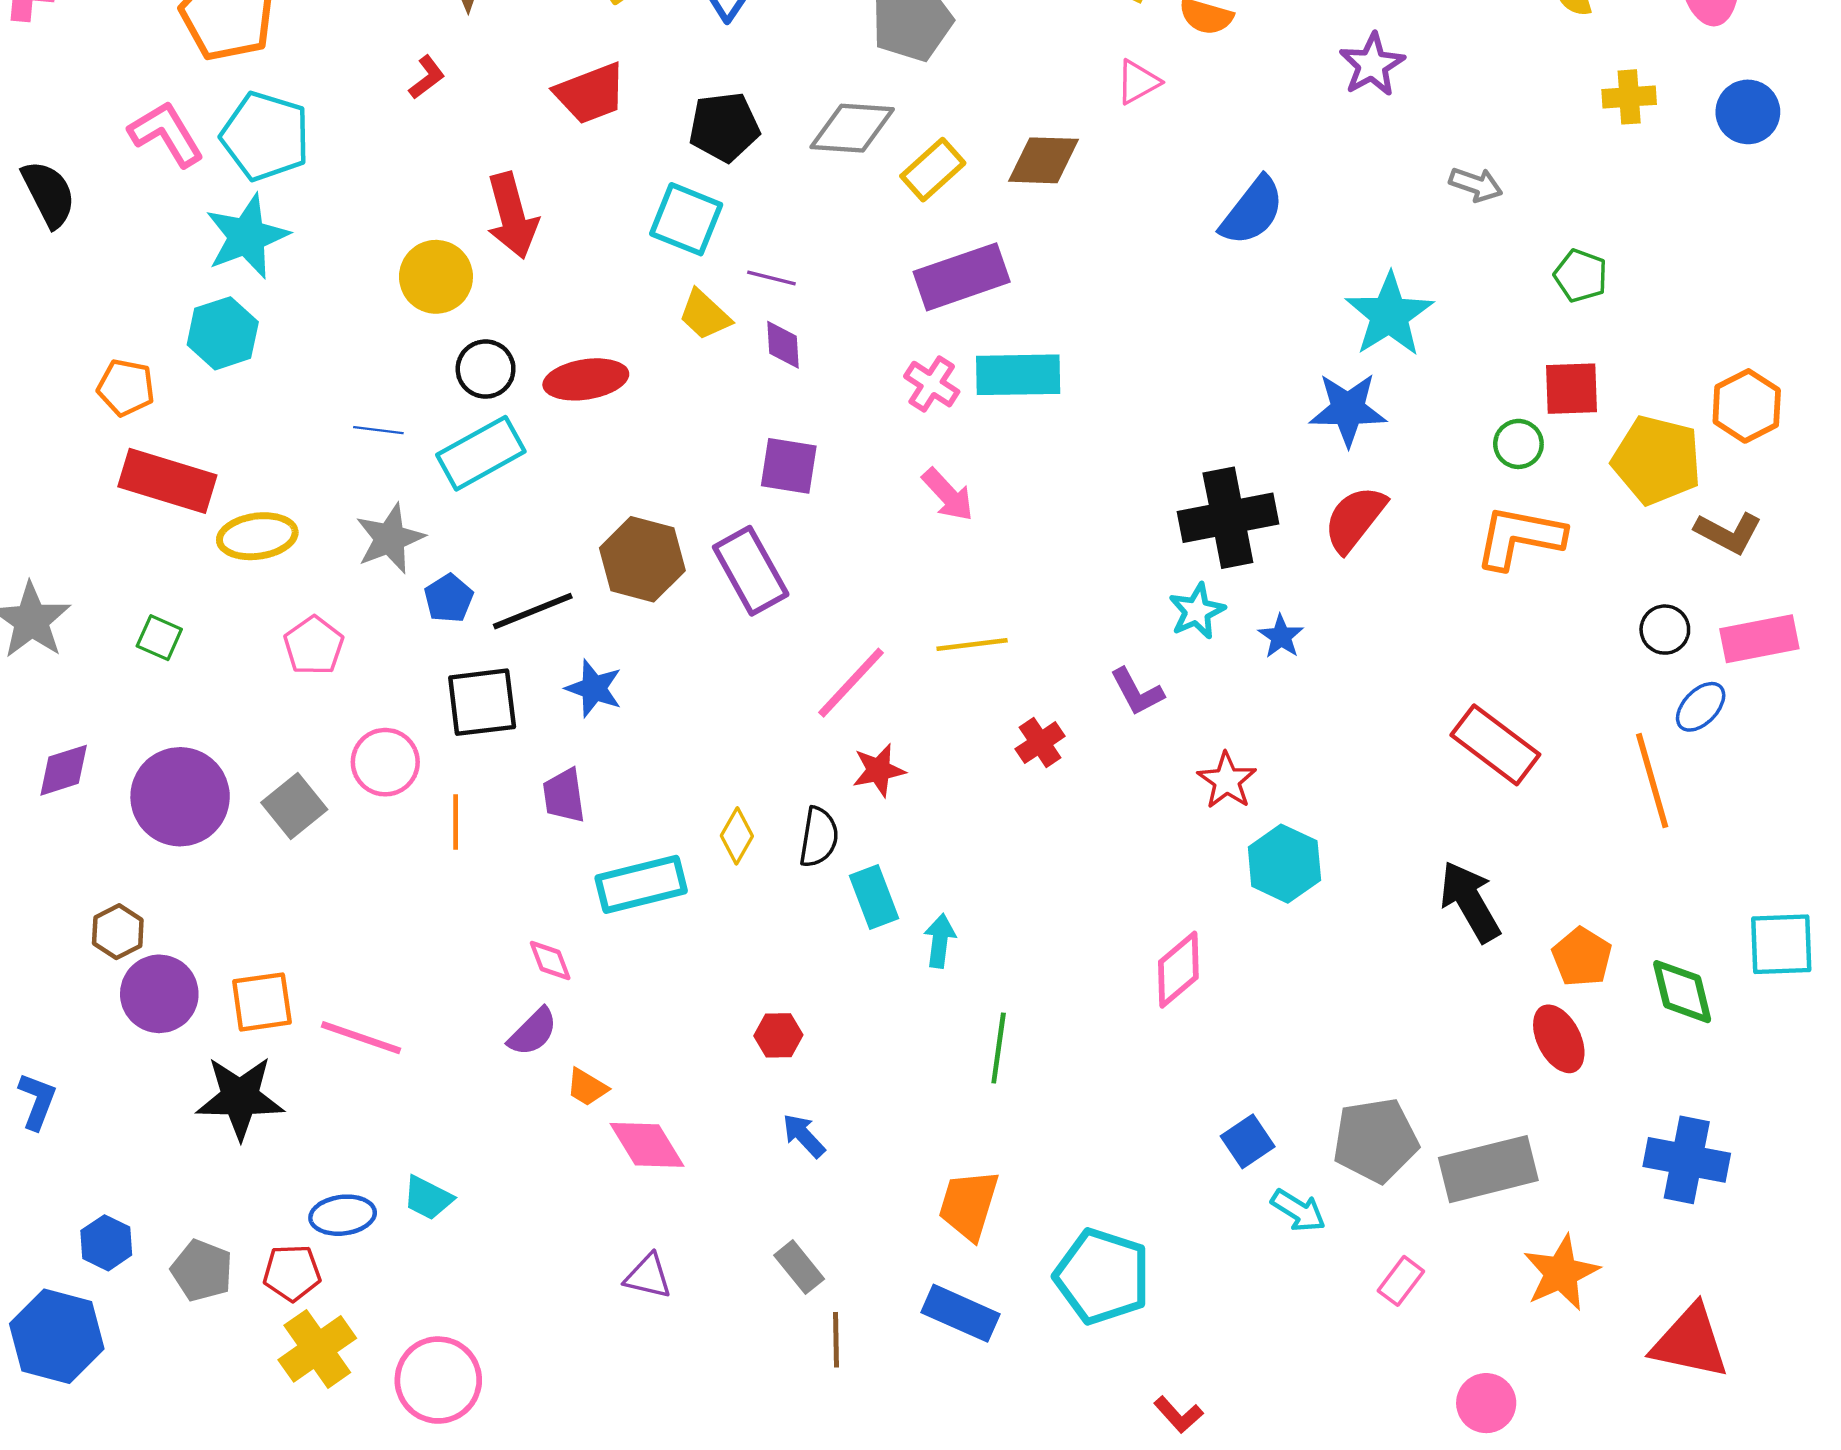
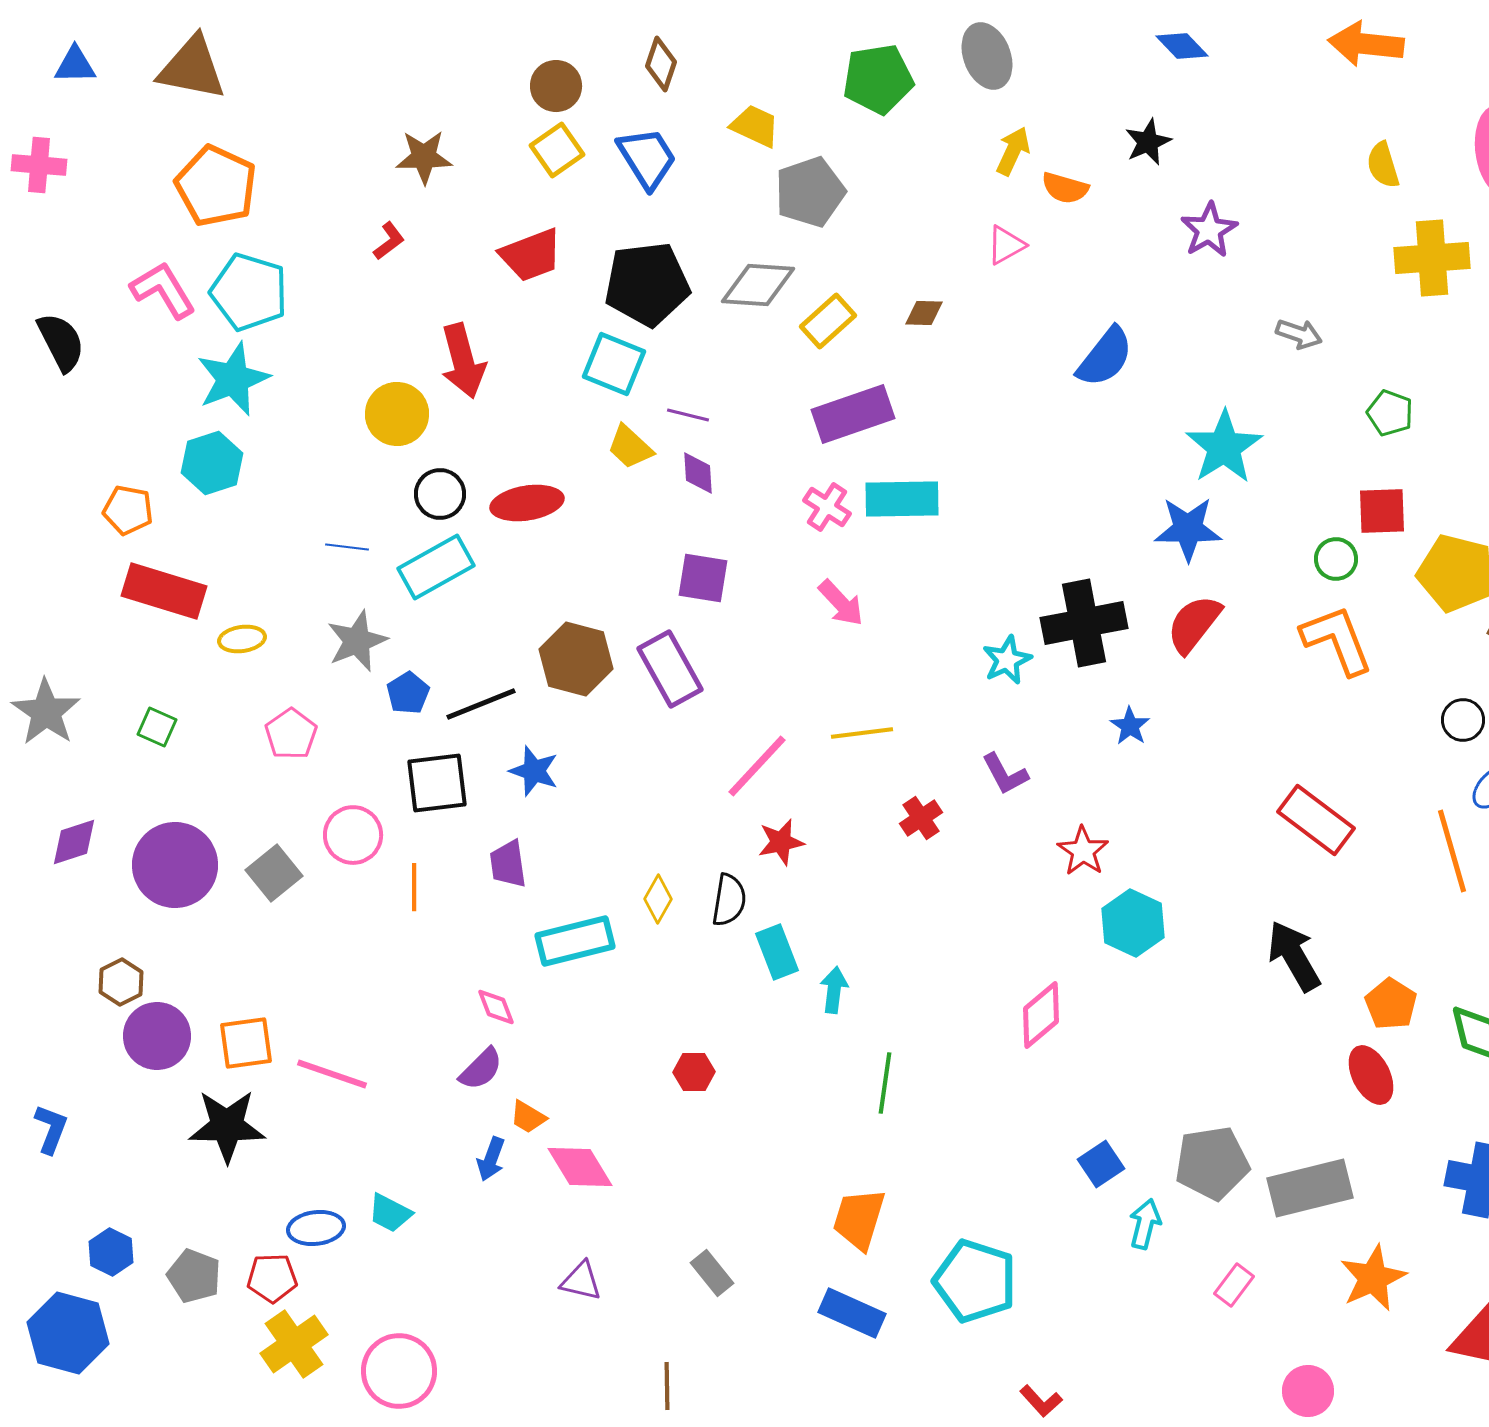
yellow cross: (1629, 97) -> (1432, 258), size x1.6
black pentagon: (724, 127) -> (647, 284), size x1.4
brown diamond: (1044, 160) -> (924, 313), size x0.6
yellow ellipse: (257, 536) -> (242, 639), size x0.7
orange L-shape: (1520, 537) -> (1337, 640), turned 58
cyan star: (1197, 611) -> (1007, 660), moved
blue arrow: (804, 1136) -> (491, 1159), moved, turned -117
cyan arrow: (1298, 1211) -> (1145, 1224), turned -108
brown line: (836, 1340) -> (667, 1386), moved

